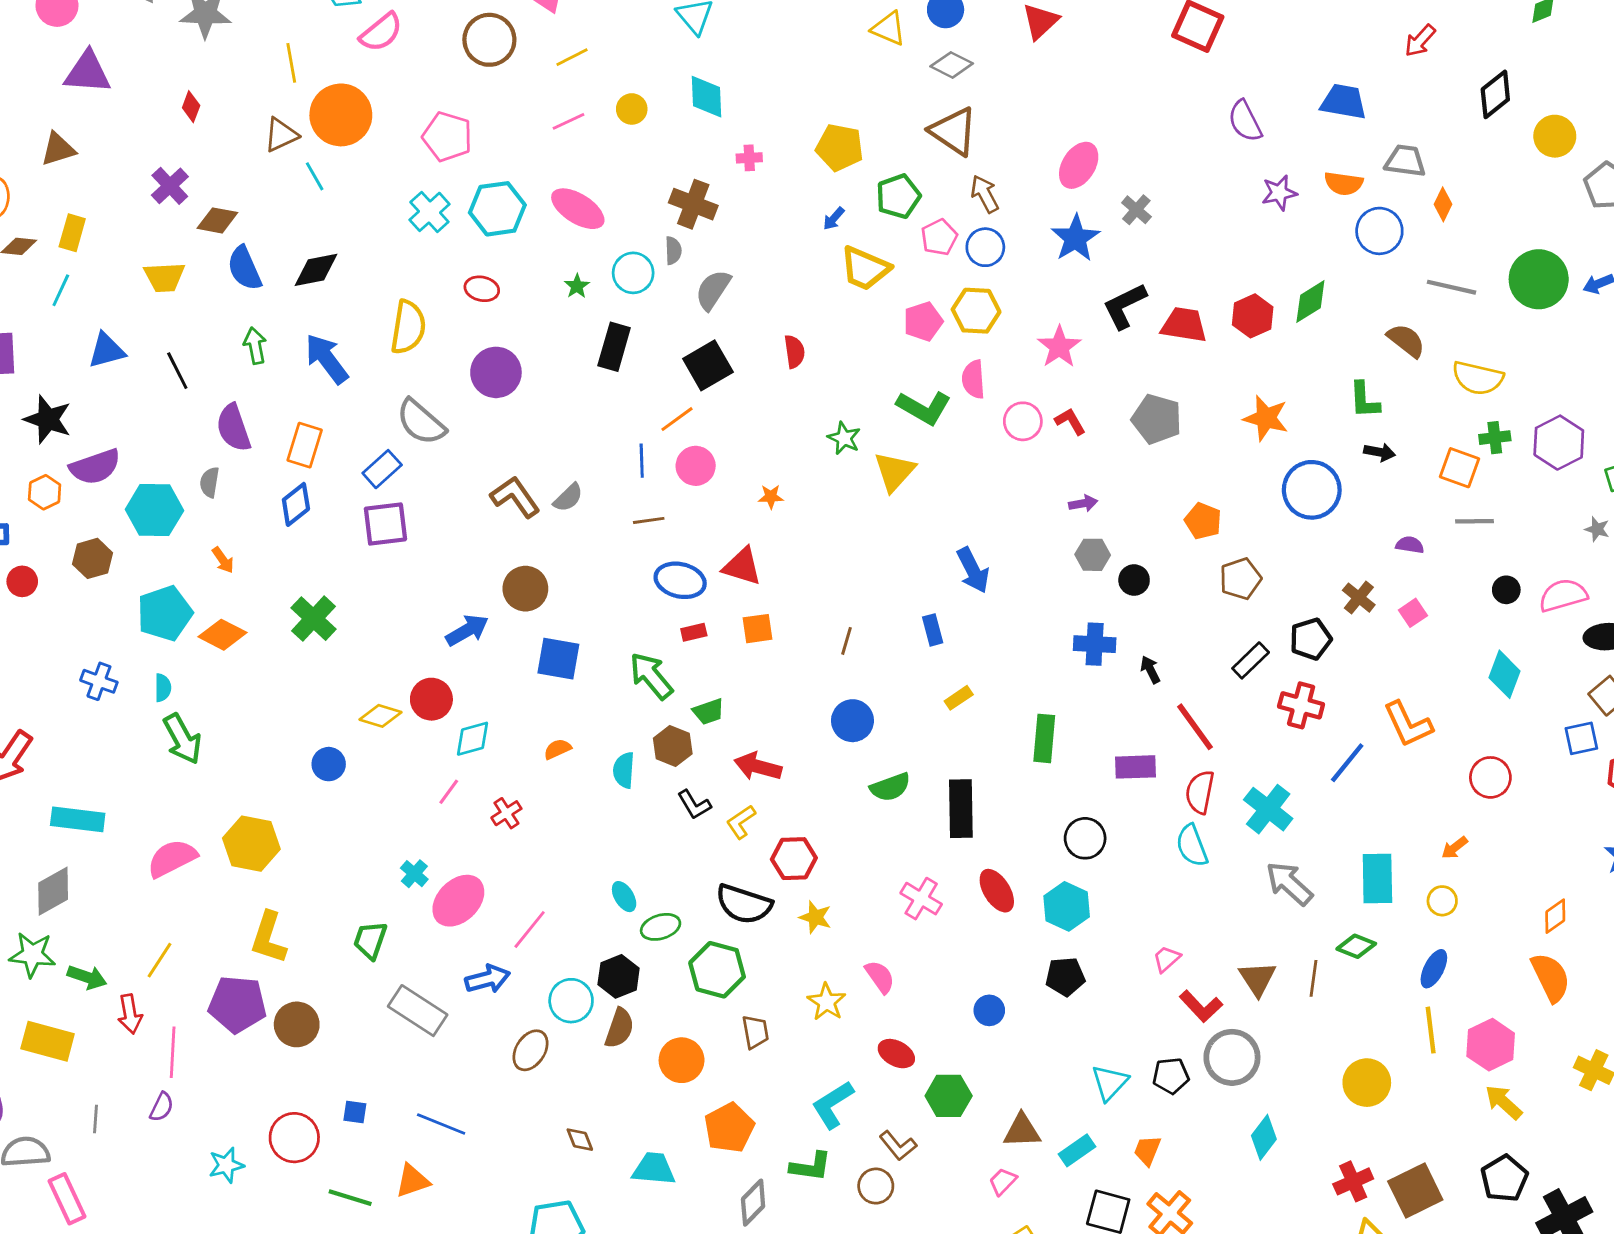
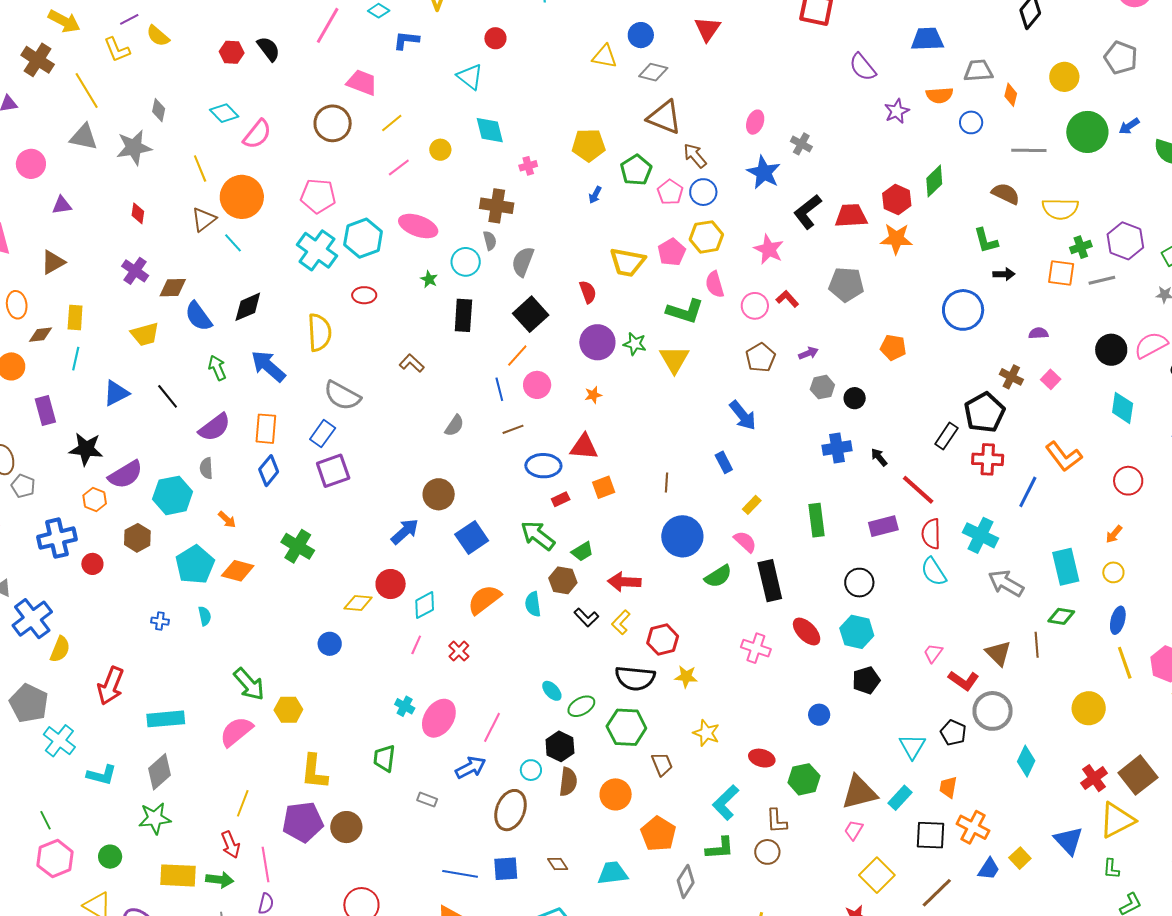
purple triangle: (88, 72) -> (62, 205), size x0.6
yellow circle: (1555, 136) -> (1064, 77), moved
pink ellipse: (1079, 165) -> (755, 122), size x0.7
cyan cross: (429, 212) -> (317, 250), size x1.4
blue circle: (1379, 231) -> (971, 122), size x0.7
yellow trapezoid: (865, 268) -> (627, 262), moved
purple circle: (496, 372) -> (597, 342), moved
orange star: (1266, 418) -> (896, 239), moved
purple semicircle: (233, 428) -> (215, 427), turned -96
brown L-shape: (515, 497) -> (412, 363), moved, size x0.7
gray line: (1474, 521) -> (1102, 280), moved
brown pentagon: (1240, 579) -> (761, 358), moved
black circle: (1506, 590) -> (1111, 350), size x1.6
black pentagon: (1311, 639) -> (984, 412), size x1.4
blue square: (558, 659) -> (472, 537), turned -32
blue cross: (99, 681) -> (160, 621), size x0.7
blue circle: (852, 721) -> (682, 536), size x1.4
green arrow: (182, 739) -> (249, 684), moved
orange semicircle: (557, 749) -> (484, 600), size x1.8
yellow hexagon: (251, 844) -> (288, 710), size x0.7
green arrow: (87, 977) -> (220, 880), moved
pink semicircle: (880, 977) -> (745, 542), moved
cyan circle: (571, 1001) -> (531, 770), size x0.7
gray rectangle: (418, 1011) -> (427, 800), size x0.5
brown ellipse: (530, 1050) -> (510, 810), size x1.4
black pentagon: (1171, 1076) -> (953, 733), turned -30
blue square: (355, 1112) -> (506, 869), moved, size x1.5
brown triangle: (1022, 1131) -> (859, 792), size x1.4
brown L-shape: (898, 1146) -> (777, 821), turned 48

